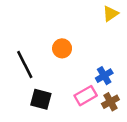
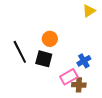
black square: (41, 99) -> (44, 59), moved
brown cross: (110, 102) -> (79, 85), moved, turned 32

